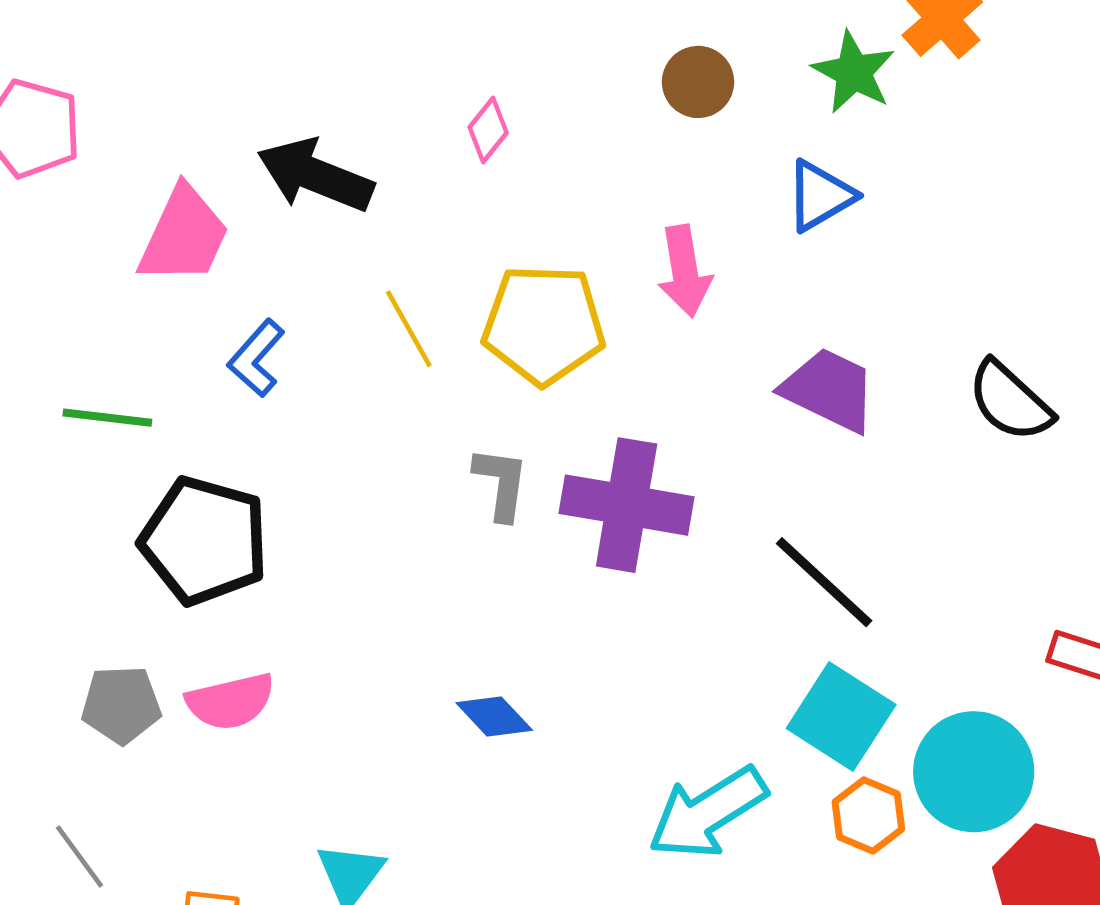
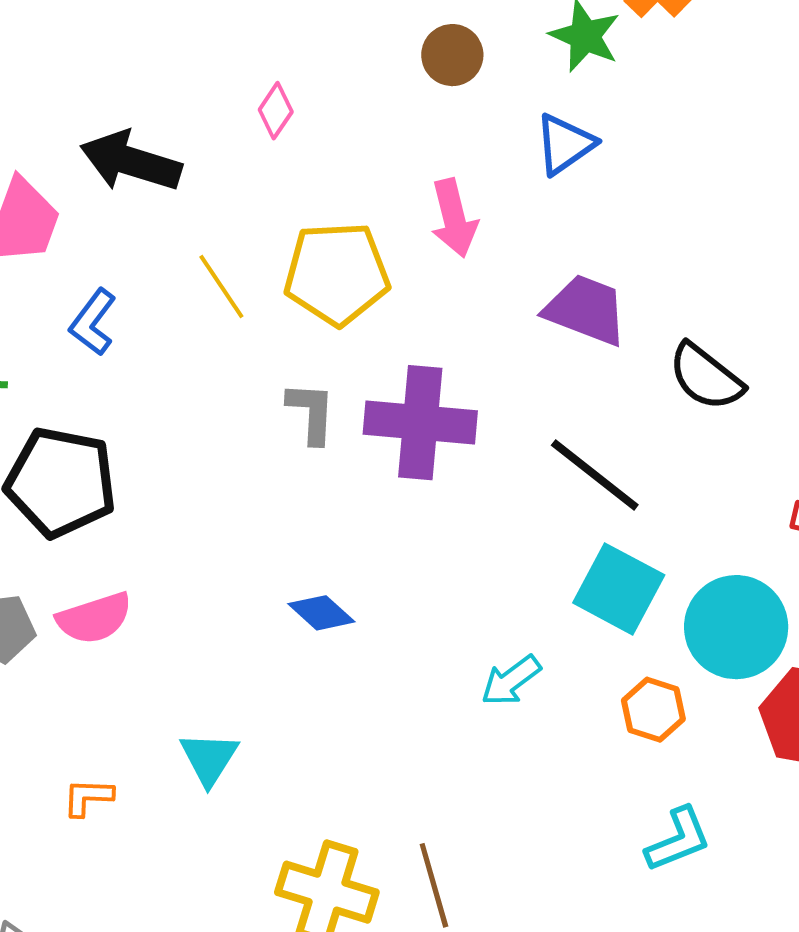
black semicircle: (1010, 401) -> (706, 377), moved
cyan arrow: (708, 813) -> (511, 681), size x0.6
orange hexagon: (868, 816) -> (653, 710), moved

